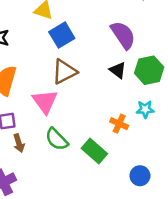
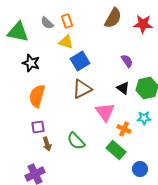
purple semicircle: (123, 35) -> (127, 61), size x0.6
pink triangle: (45, 101) -> (105, 112), moved
green rectangle: (94, 151) -> (116, 150), moved

